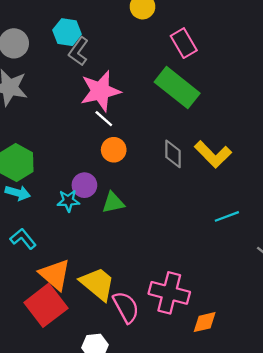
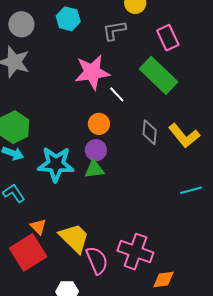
gray L-shape: (78, 51) -> (114, 31), moved, turned 40
white line: (104, 119) -> (117, 94), moved
purple circle: (84, 185) -> (96, 150), moved
cyan star: (68, 201) -> (56, 164), size x1.8
orange triangle: (55, 274) -> (38, 227), size x0.6

